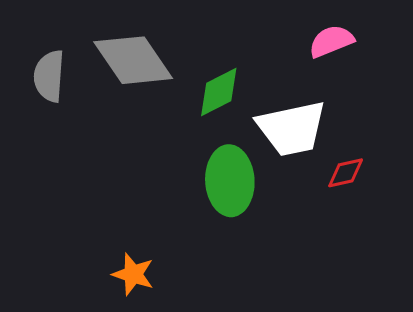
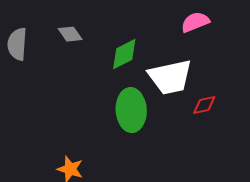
gray diamond: (133, 60) -> (70, 34), size x0.5

